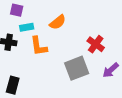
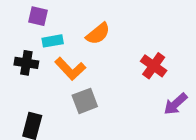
orange L-shape: (39, 46) -> (70, 69), turned -35
gray square: (77, 68) -> (85, 101), moved, size x0.7

